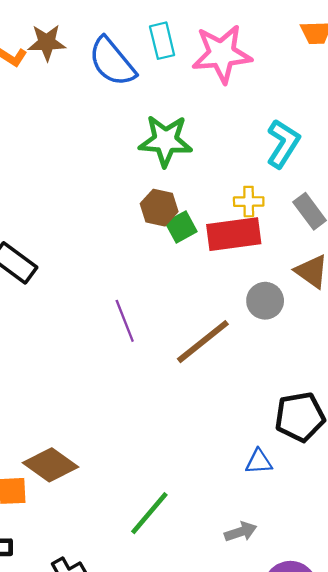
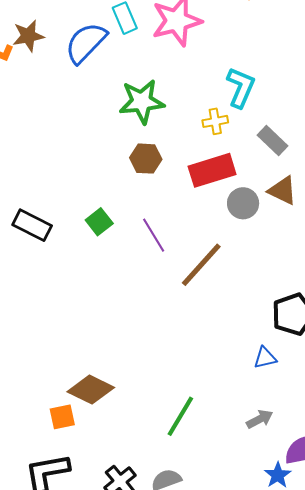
blue semicircle: (112, 62) -> (86, 43), turned 93
yellow cross: (249, 202) -> (215, 121), moved
green square: (181, 227) -> (99, 222), moved
gray circle: (265, 301) -> (243, 203), moved
purple line: (125, 321) -> (154, 235), moved

